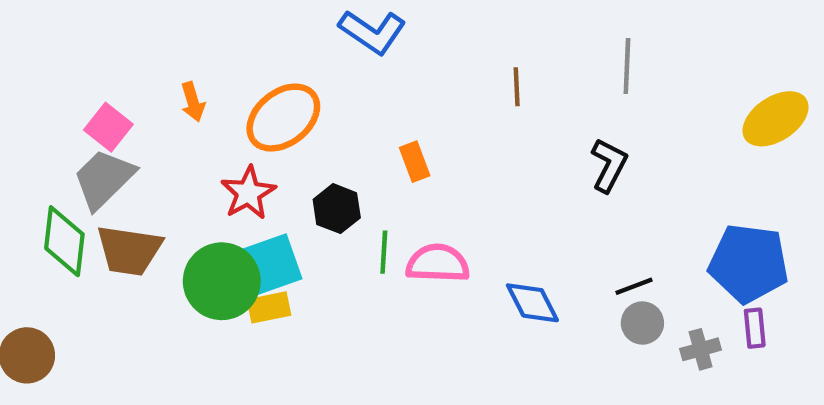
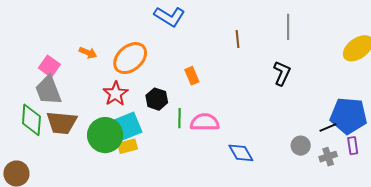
orange arrow: (193, 102) -> (88, 53), turned -48
gray trapezoid: (104, 179) -> (48, 90), turned -64
black line: (634, 286) -> (328, 128), moved
blue diamond: (532, 303) -> (241, 153), moved

